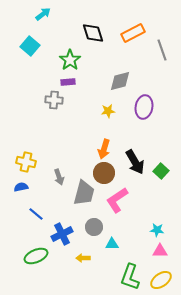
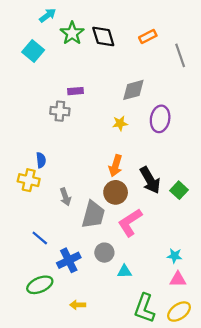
orange rectangle: (133, 33) -> (148, 37), size x0.7
green star: (70, 60) -> (72, 33), moved
blue semicircle: (21, 187) -> (41, 160), moved, turned 96
yellow arrow: (83, 258) -> (78, 305), moved

